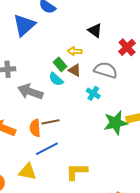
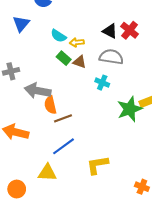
blue triangle: (24, 25) -> (21, 24), size x0.7
black triangle: (95, 30) -> (110, 31), moved
cyan semicircle: (56, 79) -> (58, 36), moved
orange semicircle: (35, 128) -> (50, 105), moved

